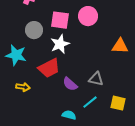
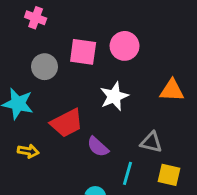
white star: (60, 44) -> (114, 96), moved
gray triangle: (96, 79) -> (151, 142), moved
cyan line: (90, 102) -> (127, 173), turned -35

